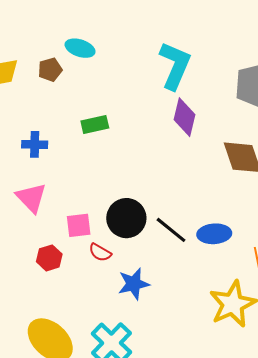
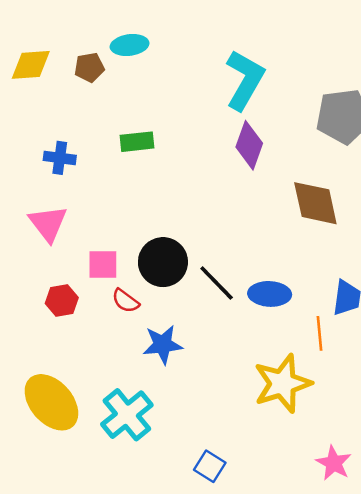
cyan ellipse: (80, 48) -> (130, 45), turned -32

